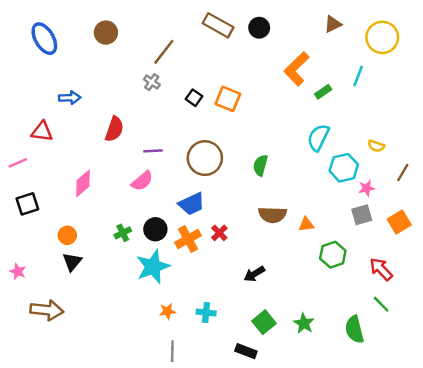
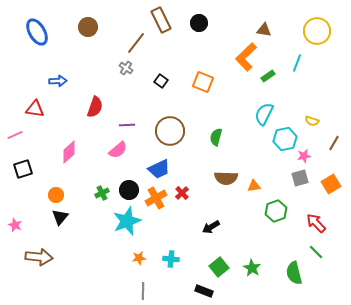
brown triangle: (333, 24) -> (264, 30), moved, turned 35
brown rectangle: (218, 25) -> (161, 20), moved, turned 35
black circle: (259, 28) -> (199, 23), moved
orange square: (228, 99) -> (203, 82), moved

